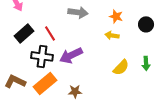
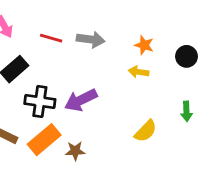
red line: (50, 33) -> (51, 38), moved, turned -42
yellow semicircle: (121, 67) -> (146, 131), moved
brown star: (75, 91) -> (75, 151), moved

